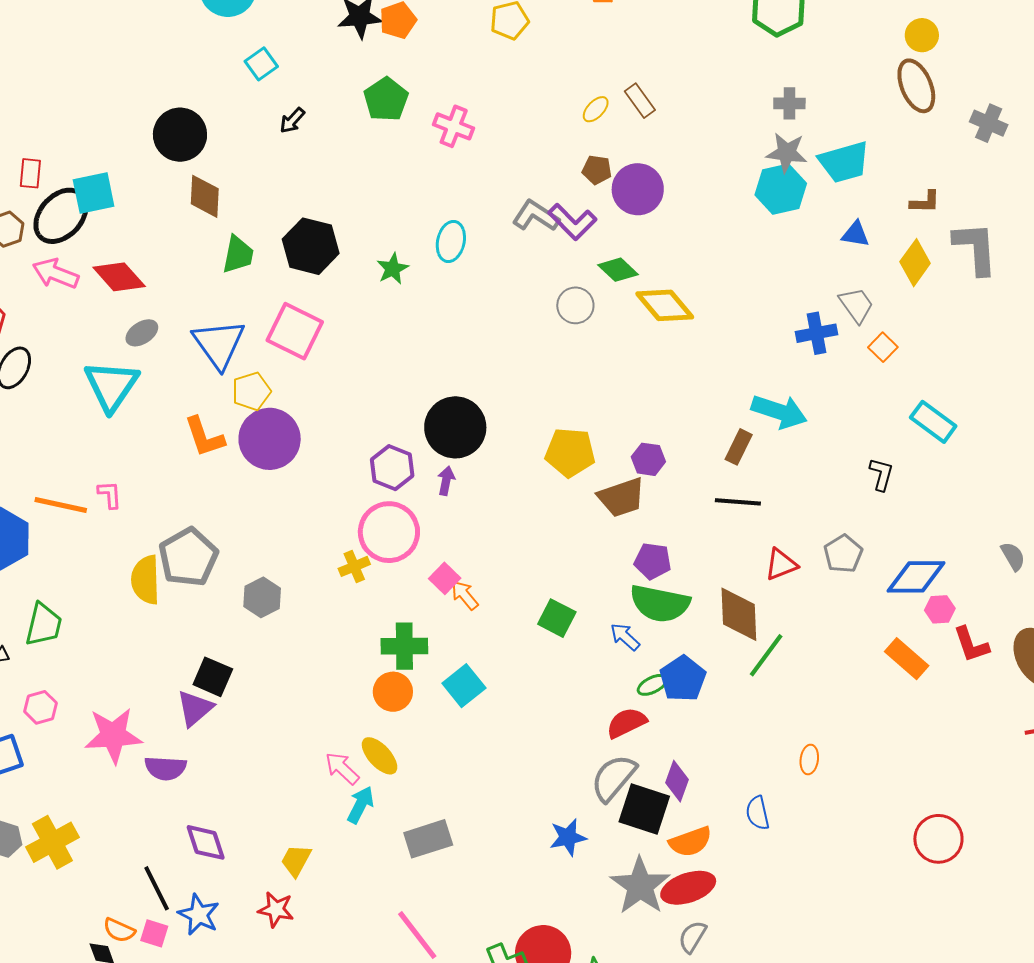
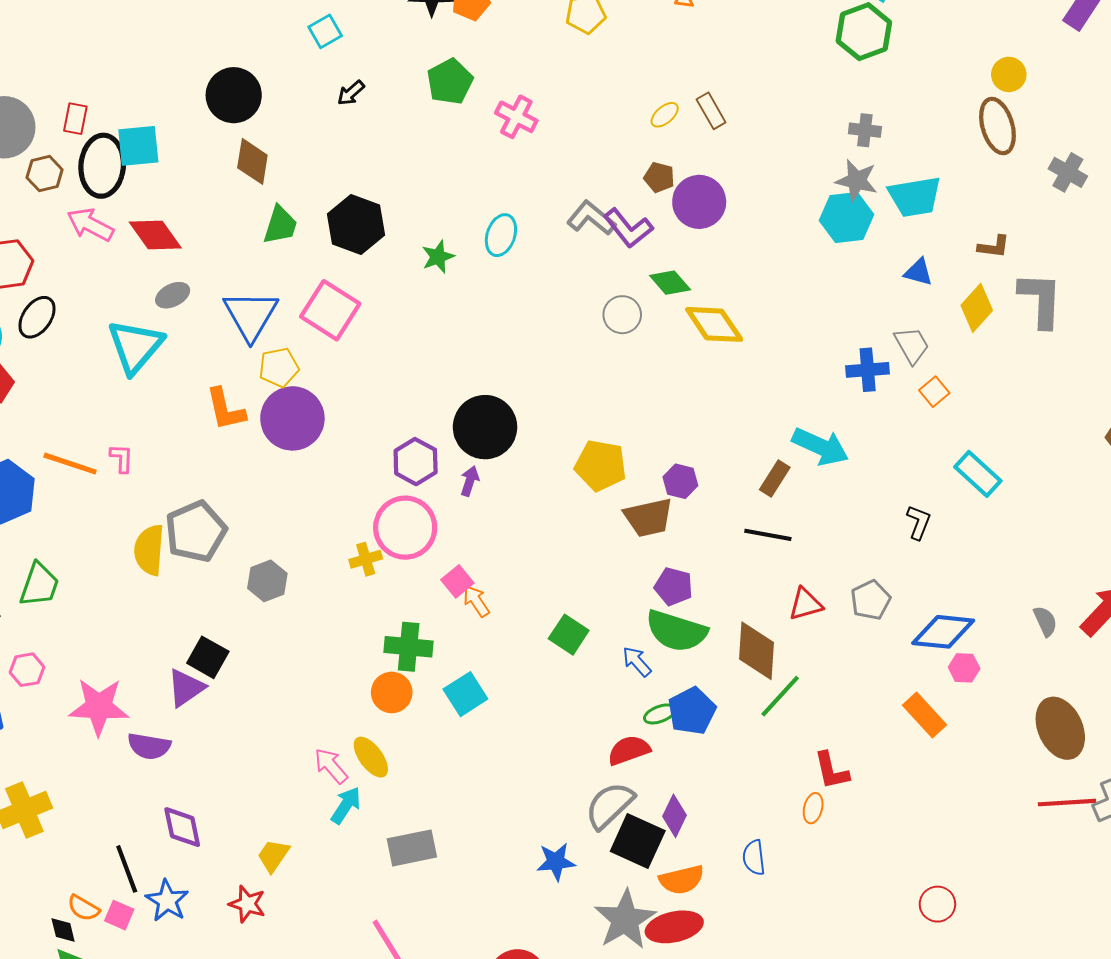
black ellipse: (61, 216) -> (102, 166), turned -44
red L-shape: (971, 645) -> (831, 771), moved
red circle: (938, 839) -> (937, 904), size x0.7

